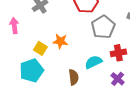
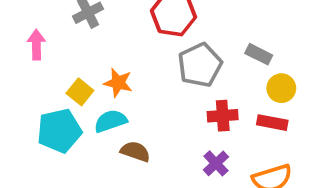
cyan semicircle: (93, 62) -> (110, 121), moved
brown semicircle: (74, 77) -> (135, 151), turned -70

